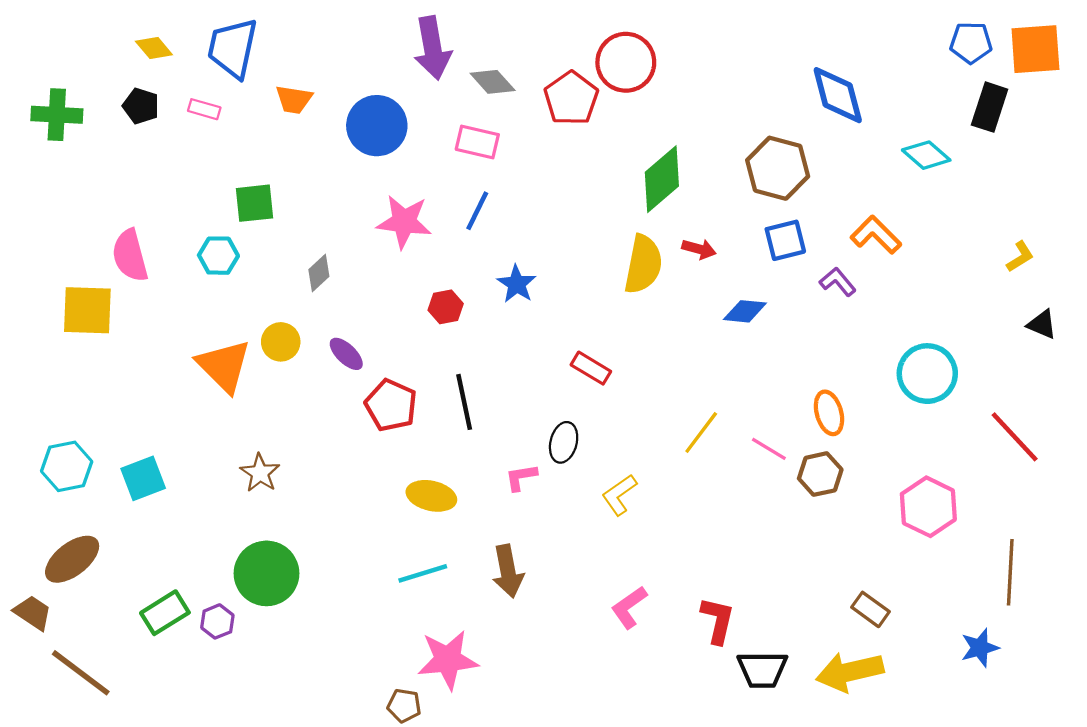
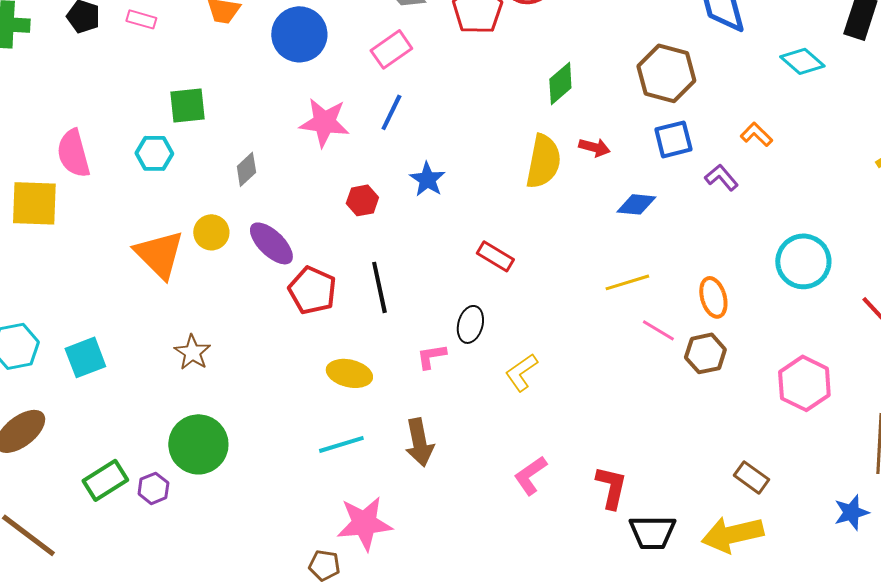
pink rectangle: (477, 142) -> (391, 49), turned -48
green diamond: (662, 179) -> (560, 83), size x0.7
orange L-shape: (876, 235) -> (756, 134), size x0.7
purple ellipse: (346, 354) -> (271, 243), size x1.4
yellow line: (701, 433) -> (627, 282), moved, turned 36

